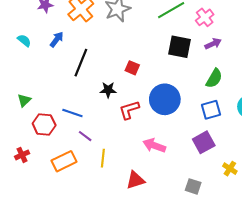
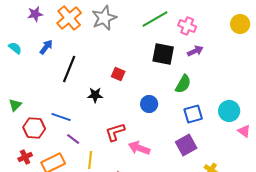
pink cross: (205, 17) -> (187, 26), turned -30
green semicircle: (214, 78) -> (183, 84), moved
blue circle: (165, 99) -> (149, 104), size x0.6
red L-shape: (129, 110) -> (115, 132), moved
red cross: (22, 155) -> (25, 157), moved

